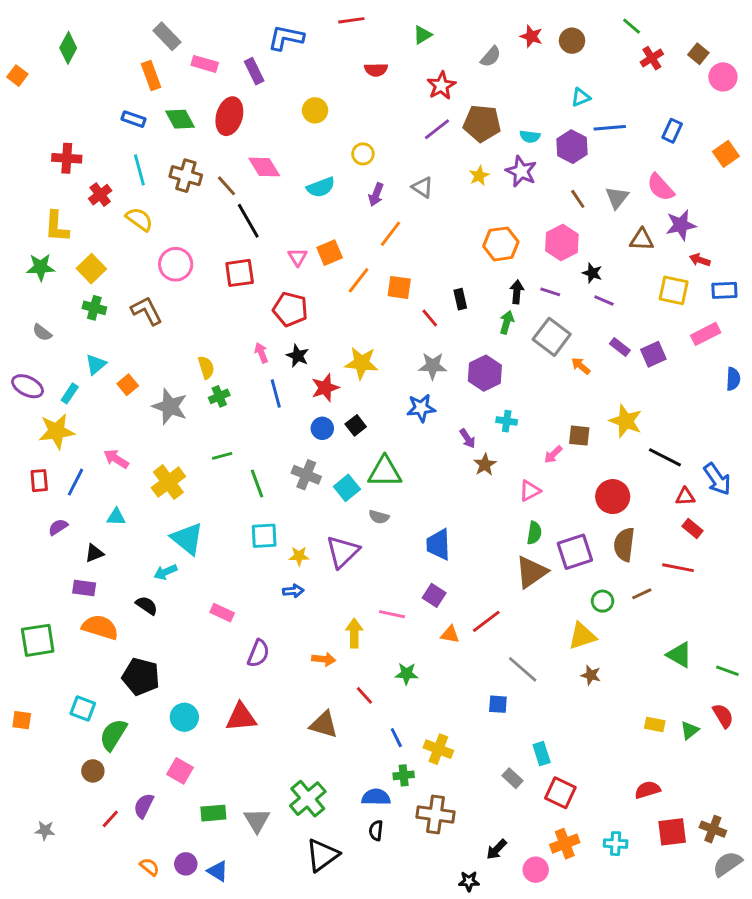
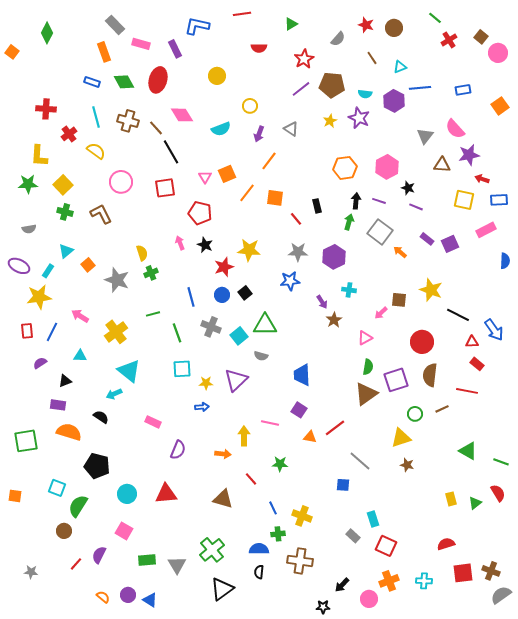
blue rectangle: (672, 131) -> (463, 90), turned 56
brown line: (578, 199) -> (372, 58), moved
gray semicircle: (42, 332) -> (29, 229), turned -48
blue line: (276, 393) -> (191, 297), moved
yellow rectangle: (655, 725) -> (451, 499), turned 64

